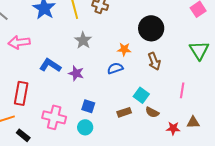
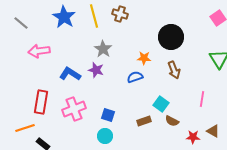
purple star: (76, 73) -> (96, 70), moved
pink cross: (54, 117) -> (74, 109), moved, turned -35
brown triangle: (193, 122) -> (213, 131), turned 32

